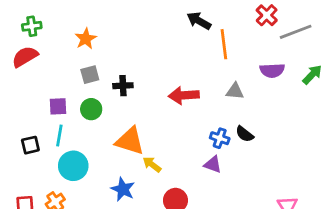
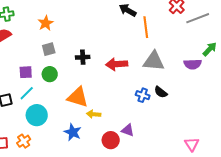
purple semicircle: (272, 70) -> (193, 64), moved
black cross: (123, 86) -> (83, 57), moved
gray triangle: (235, 91) -> (154, 61), size x1.6
cyan line: (59, 135) -> (27, 93), turned 35
yellow arrow: (152, 164) -> (94, 114), turned -32
purple triangle: (213, 164) -> (128, 130), moved

